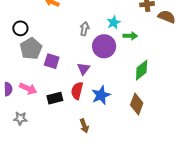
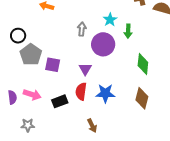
green arrow: (130, 36) -> (128, 31), turned 96
green diamond: (142, 70) -> (143, 64), turned -40
blue star: (101, 95) -> (105, 93), turned 30

